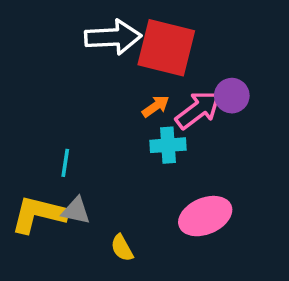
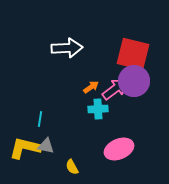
red square: (166, 48) -> (133, 54), moved
purple circle: (232, 96) -> (134, 81), size x1.6

